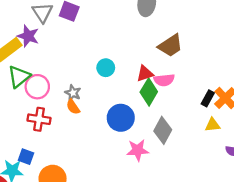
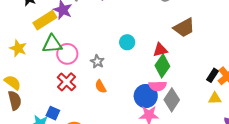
green triangle: (19, 77) -> (52, 44), turned 30
pink semicircle: (164, 80) -> (158, 86), moved
orange semicircle: (73, 107) -> (101, 87), moved
blue circle: (121, 118) -> (146, 96), moved
red cross: (39, 119) -> (67, 82), turned 30

